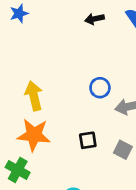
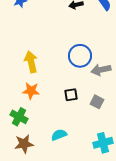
blue circle: (100, 88) -> (80, 56), size x1.5
orange star: (34, 135) -> (31, 91), size x0.7

